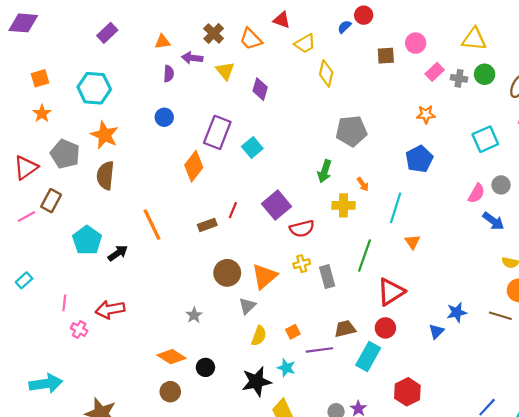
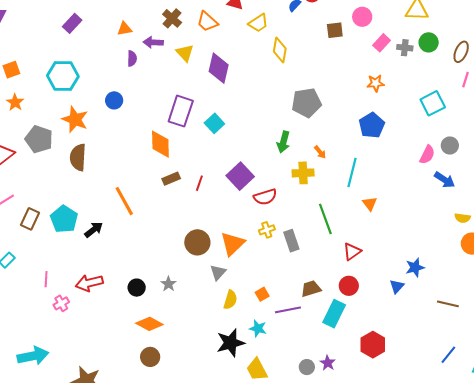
purple diamond: (260, 89) -> (219, 68), size x1.4
blue circle: (164, 117) -> (114, 100), moved
orange diamond: (194, 166) -> (160, 144), turned -36
brown rectangle: (51, 201) -> (30, 219), moved
brown rectangle: (207, 225) -> (171, 179), moved
green line: (365, 255) -> (325, 219), turned -36
red triangle: (391, 292) -> (352, 252), size x0.7
brown line: (500, 316) -> (448, 304), moved
pink cross: (79, 330) -> (61, 303), turned 35
black circle: (205, 367) -> (137, 288), moved

